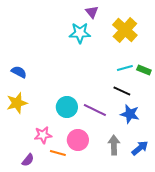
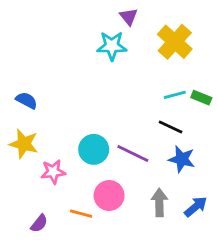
yellow star: (17, 103) -> (24, 144), turned 30
pink star: (43, 135) -> (53, 172), moved

